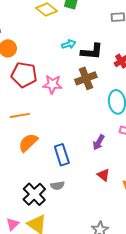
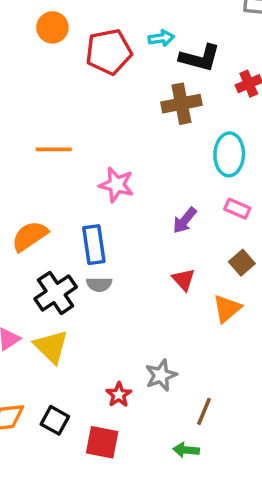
red pentagon: (24, 75) -> (109, 52), moved, turned -30
pink star: (52, 84) -> (116, 185), moved
orange semicircle: (28, 143) -> (30, 236), moved
blue rectangle: (62, 155) -> (94, 245), moved

